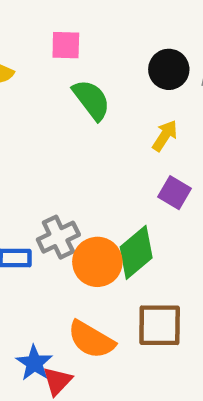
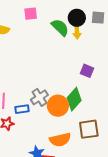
green semicircle: (91, 100) -> (60, 27), moved
yellow arrow: (165, 136) -> (77, 32), moved, turned 152
orange semicircle: (91, 340) -> (60, 140), turned -35

